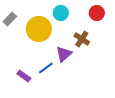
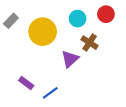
cyan circle: (61, 13) -> (78, 19), moved
blue line: (46, 68) -> (50, 93), moved

